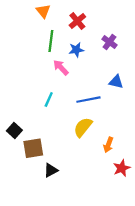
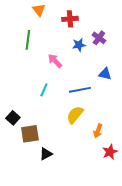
red cross: (77, 21) -> (70, 19), turned 35
green line: (51, 41) -> (28, 40), moved
blue star: (76, 50) -> (79, 45), moved

